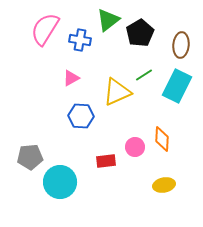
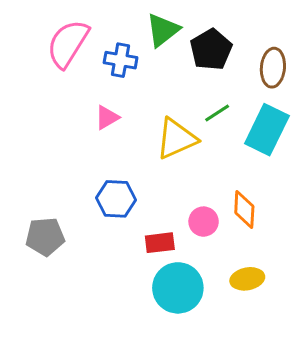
blue hexagon: (81, 116) -> (116, 199), moved
cyan circle: (60, 182) -> (178, 288), moved

